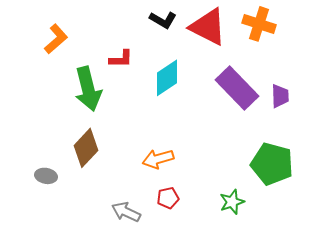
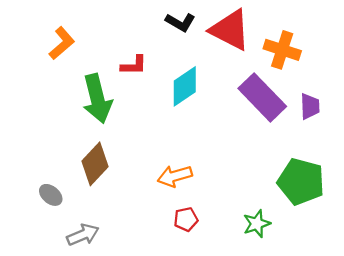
orange cross: (259, 24) -> (282, 50), moved
gray ellipse: (46, 176) -> (51, 195), turned 30
gray arrow: (126, 212) -> (83, 235), moved, turned 132

